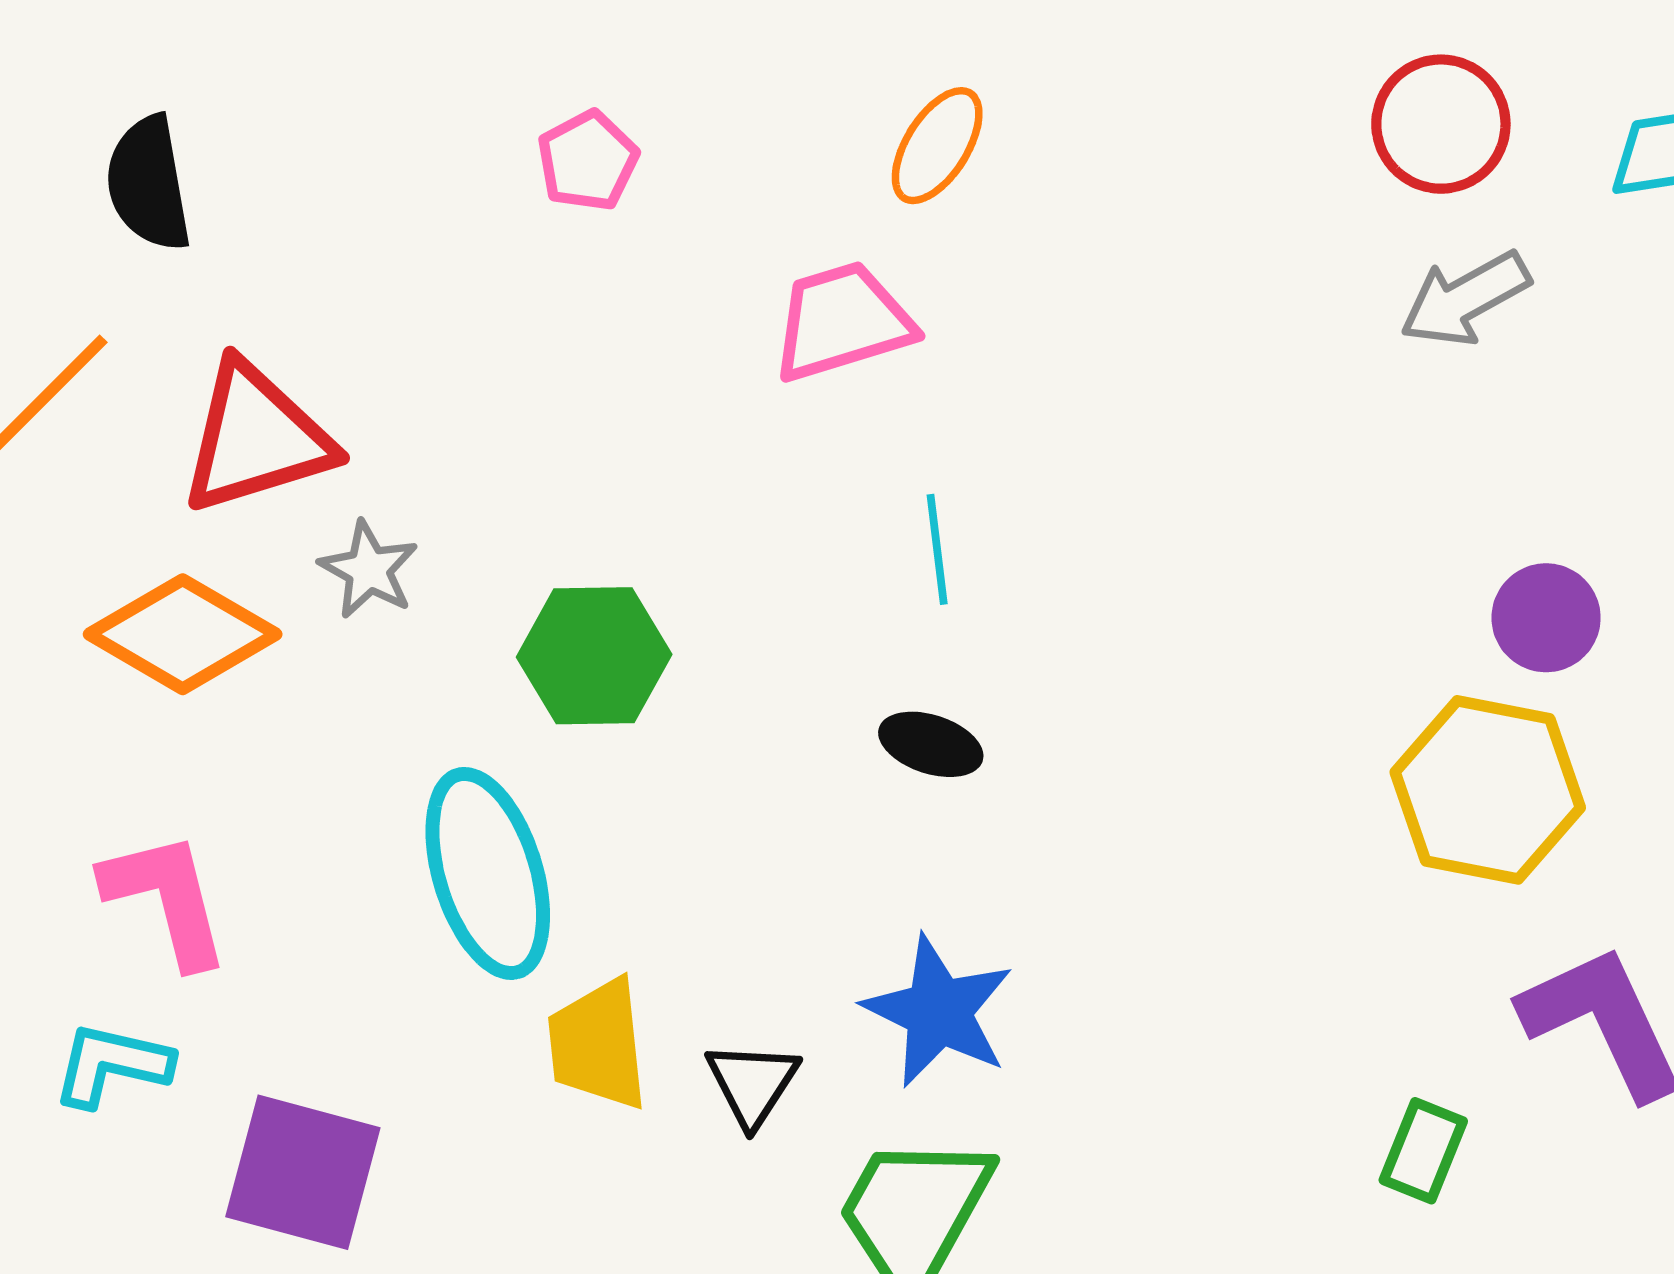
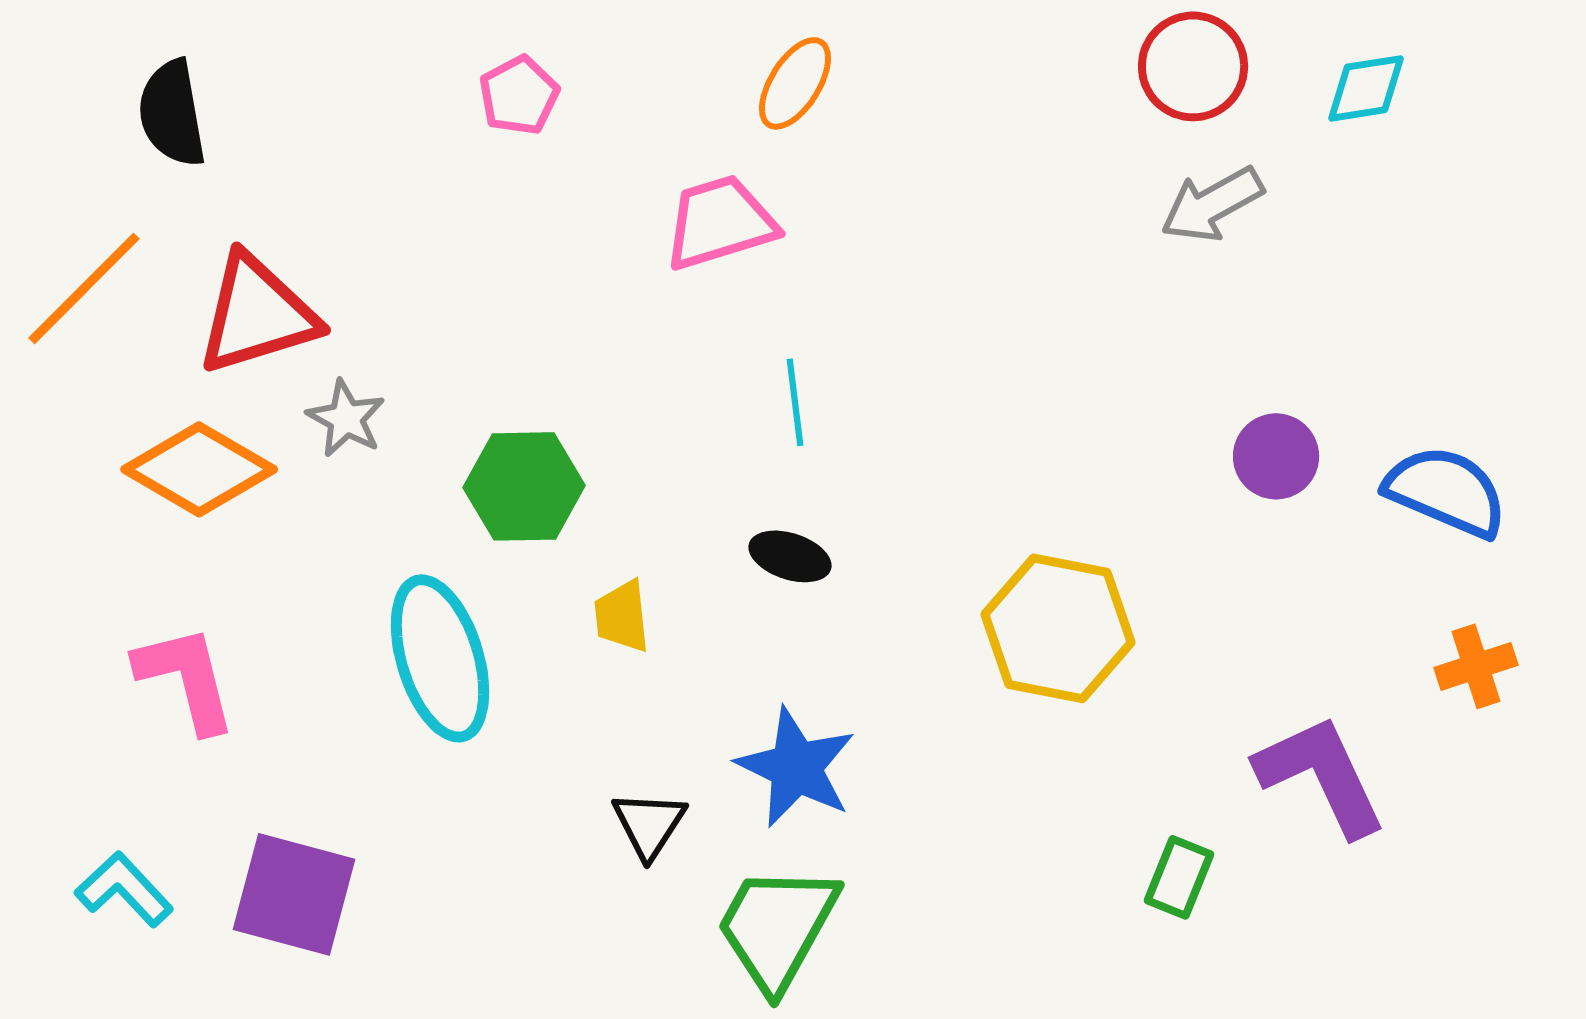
yellow hexagon: (1488, 790) -> (1058, 628), moved
yellow trapezoid: (598, 1044) -> (622, 616), moved, size x0.7
cyan L-shape: (112, 1065) -> (124, 889), moved, turned 34

